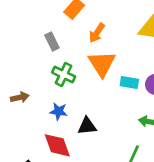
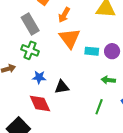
gray rectangle: (52, 42) -> (30, 24), size x1.5
green cross: (64, 75) -> (30, 50), moved

